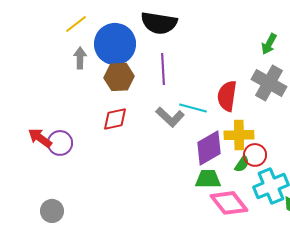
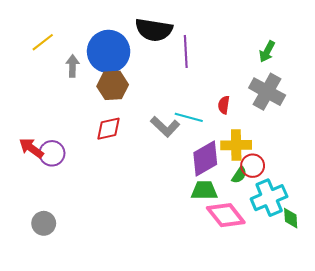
yellow line: (76, 24) -> (43, 42), moved
purple line: (163, 69) -> (186, 51), moved
red semicircle: (227, 96) -> (224, 105), size x0.6

